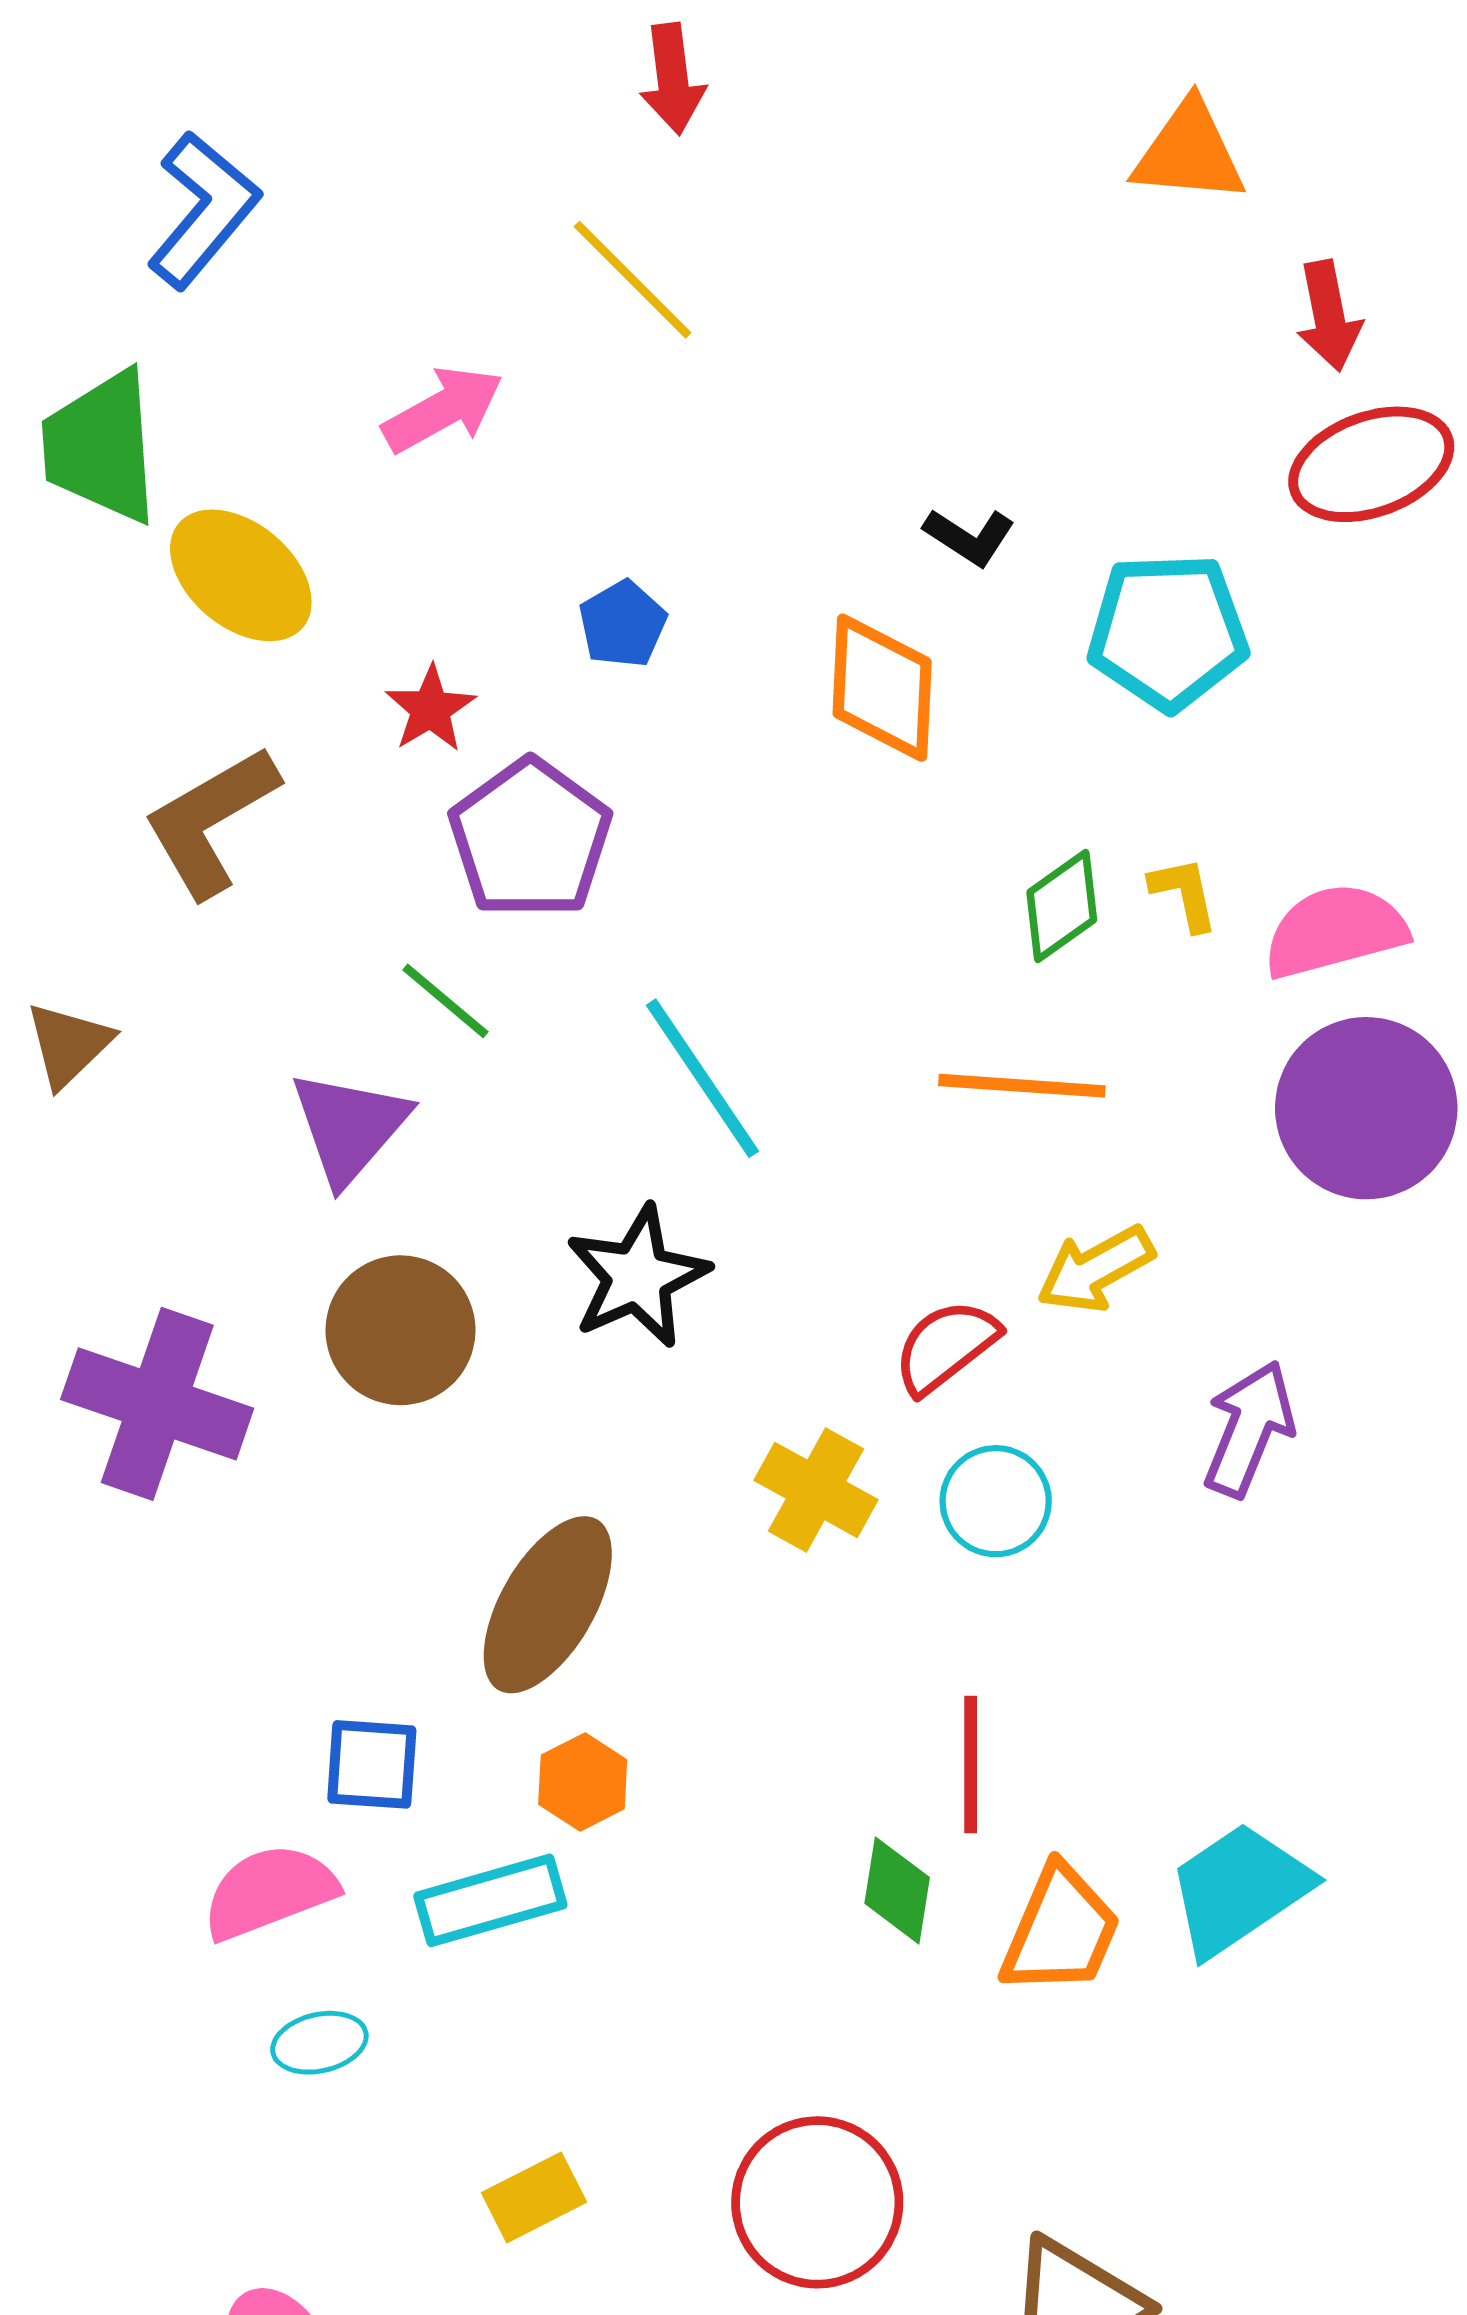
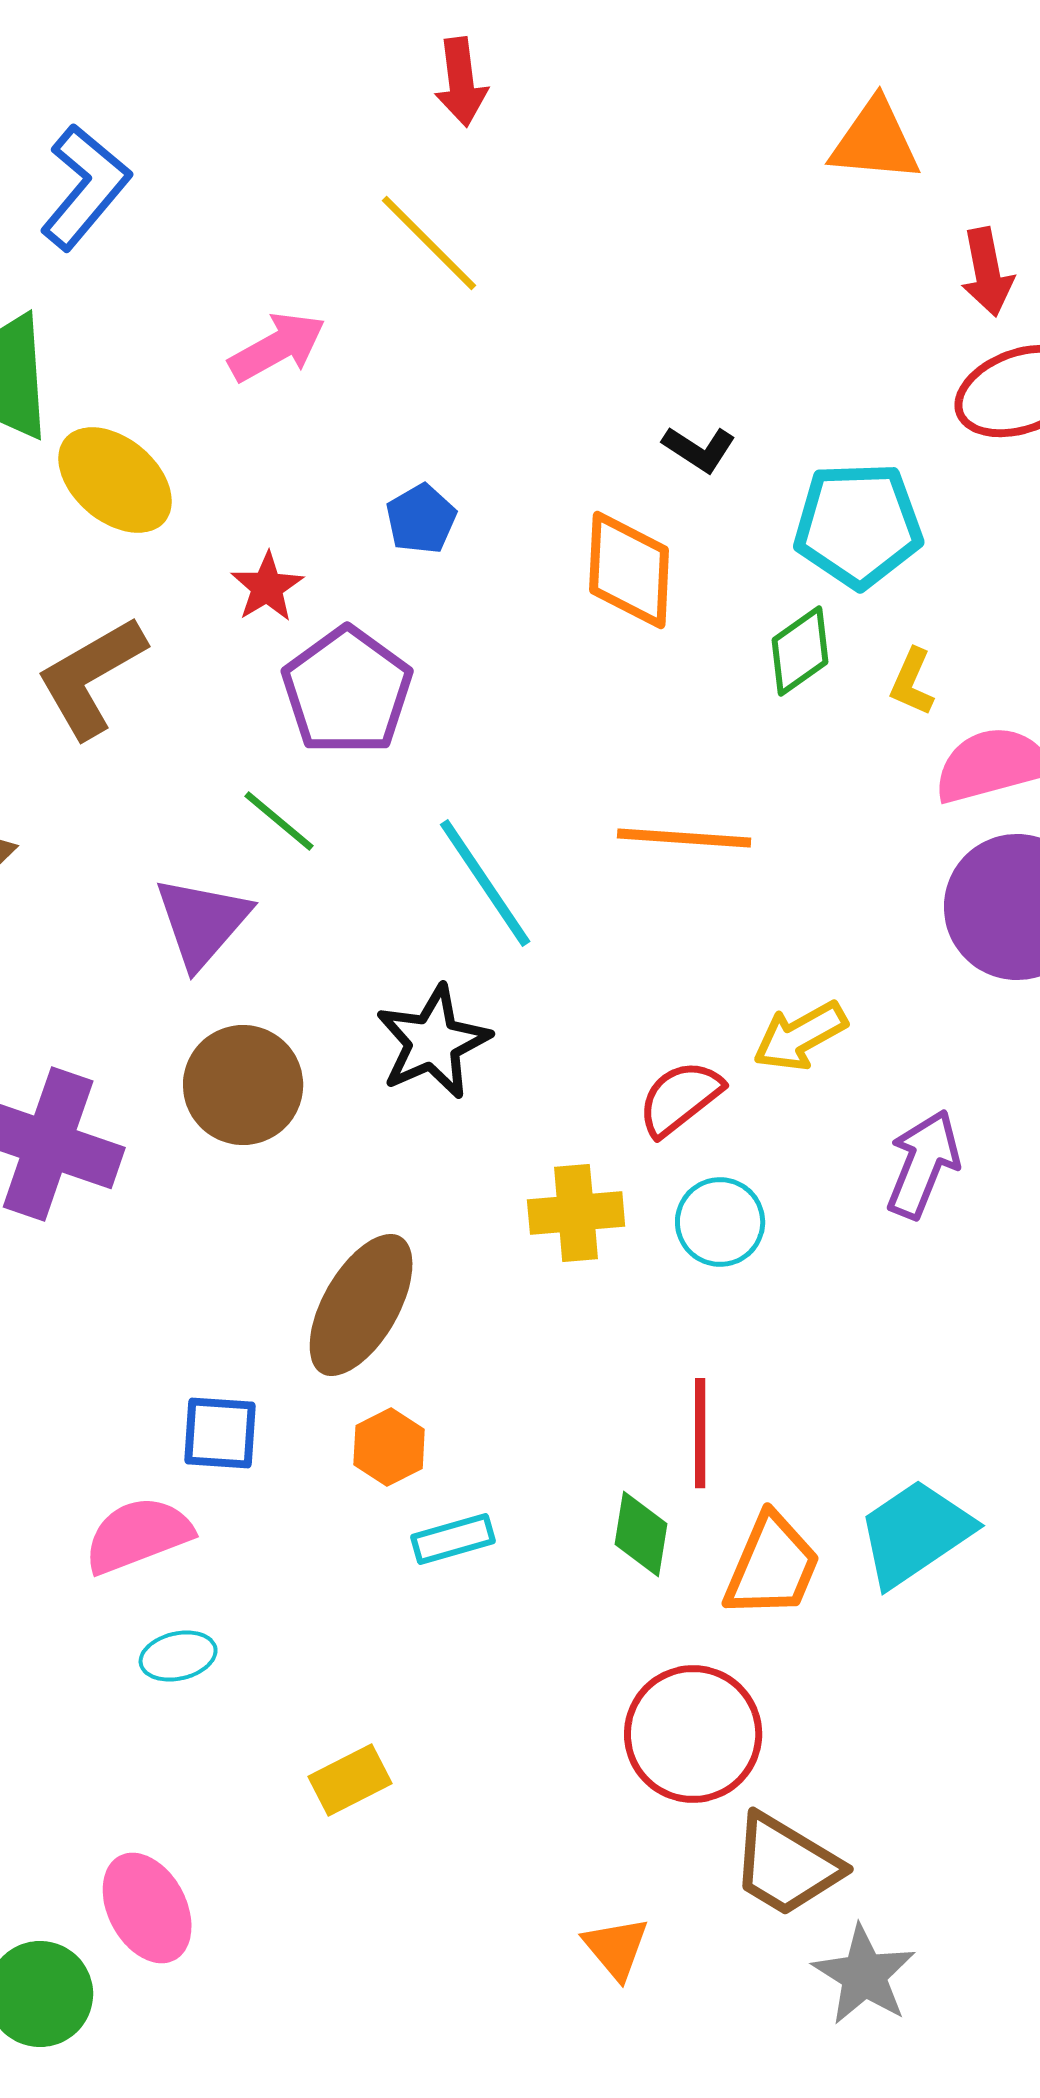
yellow L-shape: (1184, 894) -> (912, 682), moved, turned -144
green diamond: (1062, 906) -> (800, 651), moved
orange line: (1022, 1086) -> (684, 838), moved
yellow cross: (816, 1490) -> (576, 1213), turned -34
cyan rectangle: (490, 1900) -> (453, 1539), moved, size x0.7
red circle: (817, 2202) -> (693, 1734), moved

